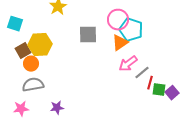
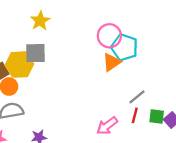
gray square: (88, 35) -> (36, 53), moved
pink arrow: (128, 64) -> (107, 126), moved
red line: (150, 83) -> (135, 115), moved

